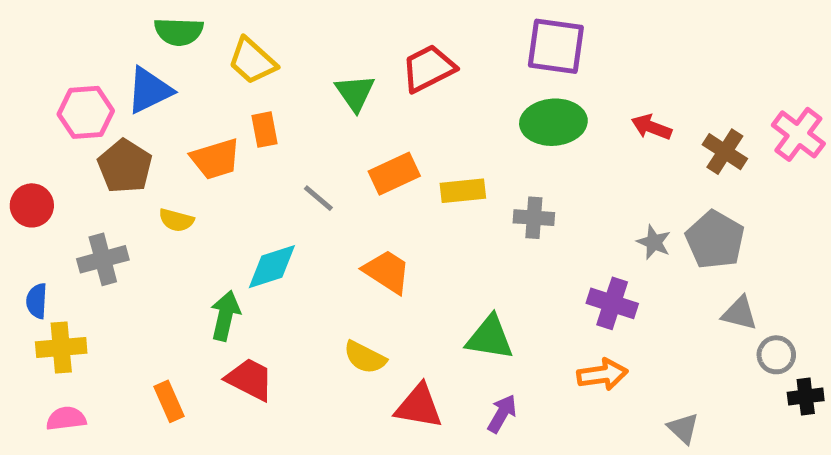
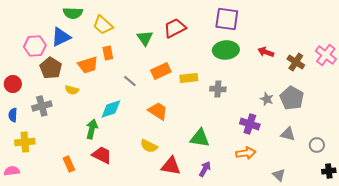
blue semicircle: (37, 301) -> (13, 115), moved
gray triangle: (740, 313) -> (288, 134), moved
black cross: (806, 396) -> (329, 171), moved
pink semicircle: (66, 419) -> (12, 171), moved

